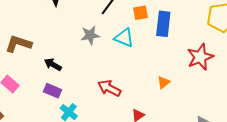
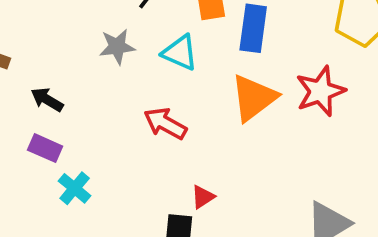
orange triangle: (164, 82) -> (254, 98), moved, size x2.0
red arrow: (109, 88) -> (165, 123), moved

